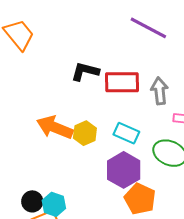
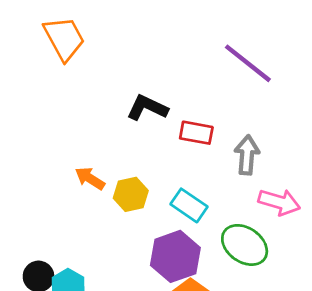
red rectangle: (122, 82) -> (196, 133), size x0.7
orange arrow: (55, 127) -> (90, 178), size x0.6

